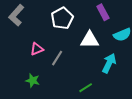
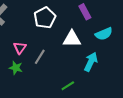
pink triangle: (37, 49) -> (20, 48), turned -32
green star: (33, 81) -> (16, 68), moved

